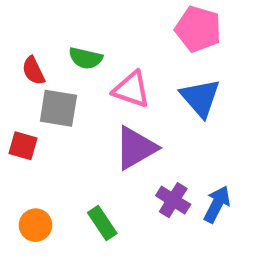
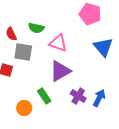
blue triangle: (200, 98) -> (103, 47), moved
green rectangle: (102, 223) -> (44, 96), moved
orange circle: (35, 225) -> (24, 108), moved

